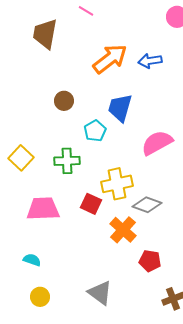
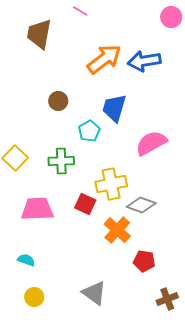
blue arrow: (150, 61) -> (144, 61), size x1.4

